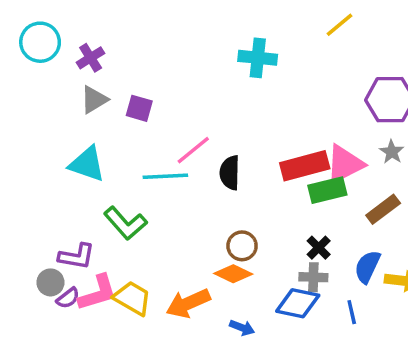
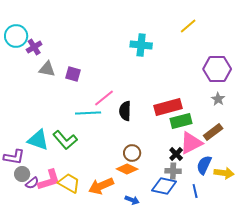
purple cross: (91, 58) -> (34, 47), moved
gray triangle: (94, 100) -> (47, 69), turned 42
cyan triangle: (87, 164) -> (38, 140), moved
pink triangle: (345, 164) -> (191, 143), moved
purple L-shape: (77, 256) -> (14, 157), moved

